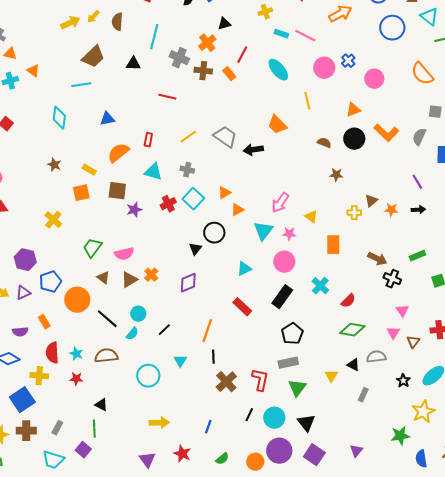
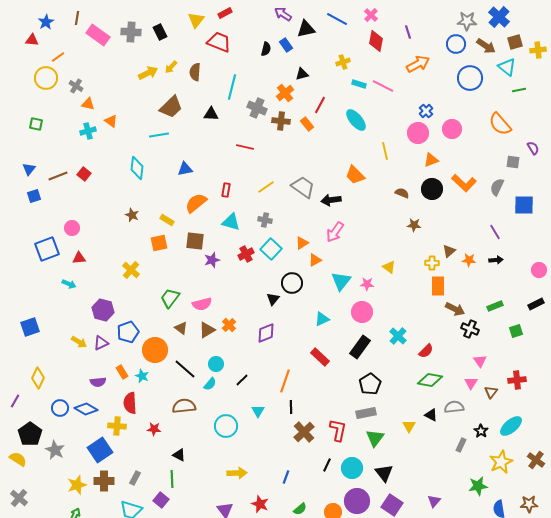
pink circle: (324, 68) -> (418, 133), moved
pink arrow: (280, 203) -> (335, 232), moved
orange rectangle: (333, 245) -> (438, 286), moved
cyan star: (76, 354) -> (142, 376), moved
gray rectangle: (363, 395) -> (461, 445), moved

